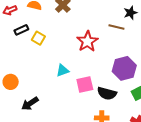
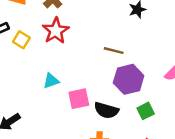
brown line: (116, 27) -> (114, 51), moved
red star: (87, 41) -> (56, 31), moved

